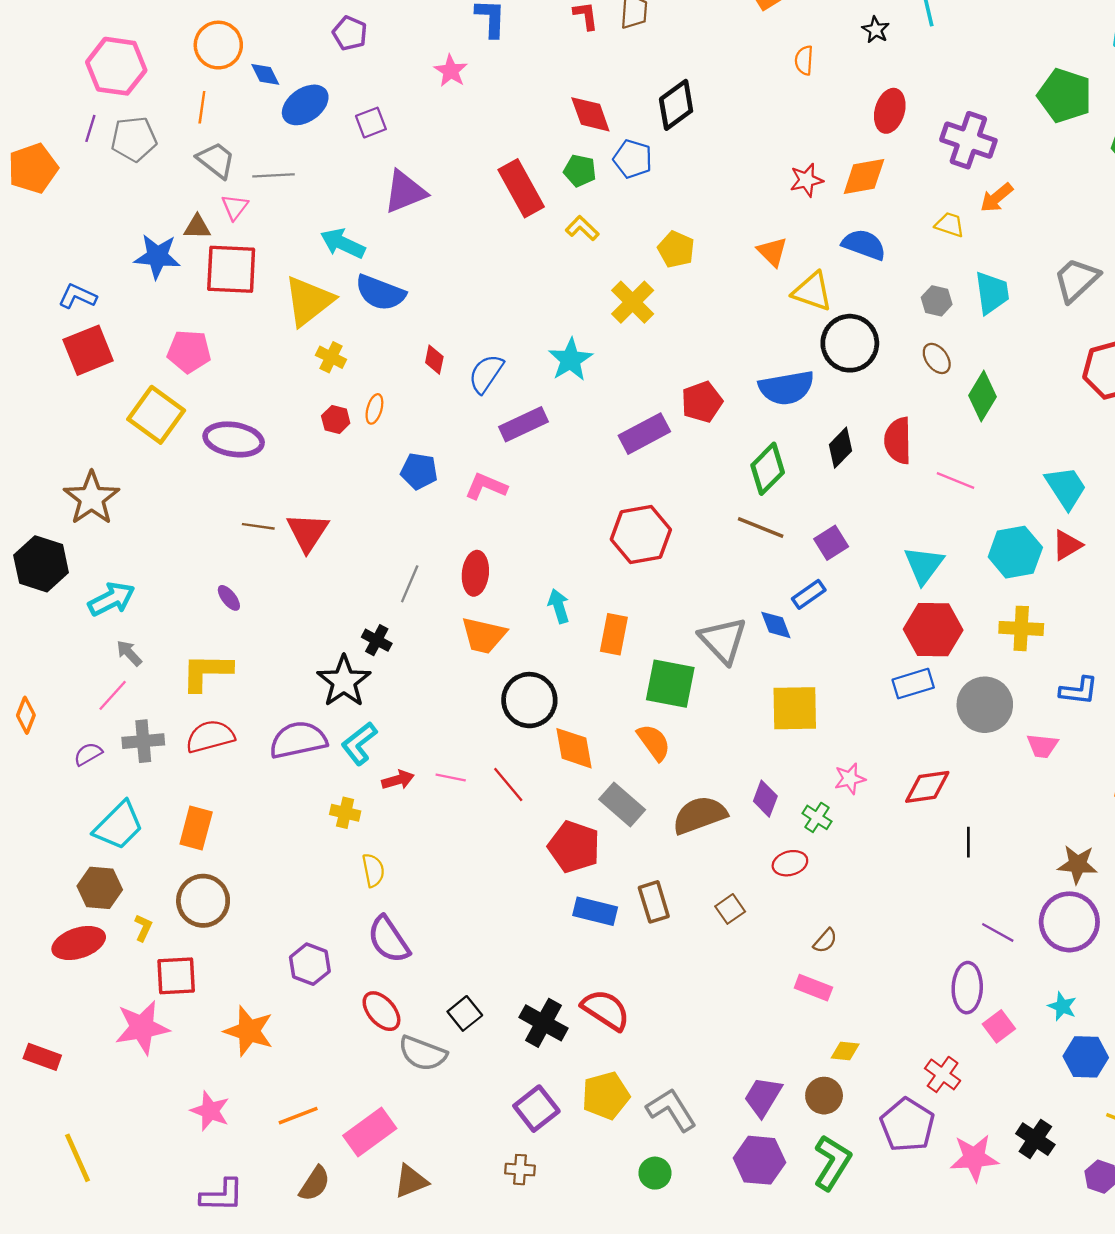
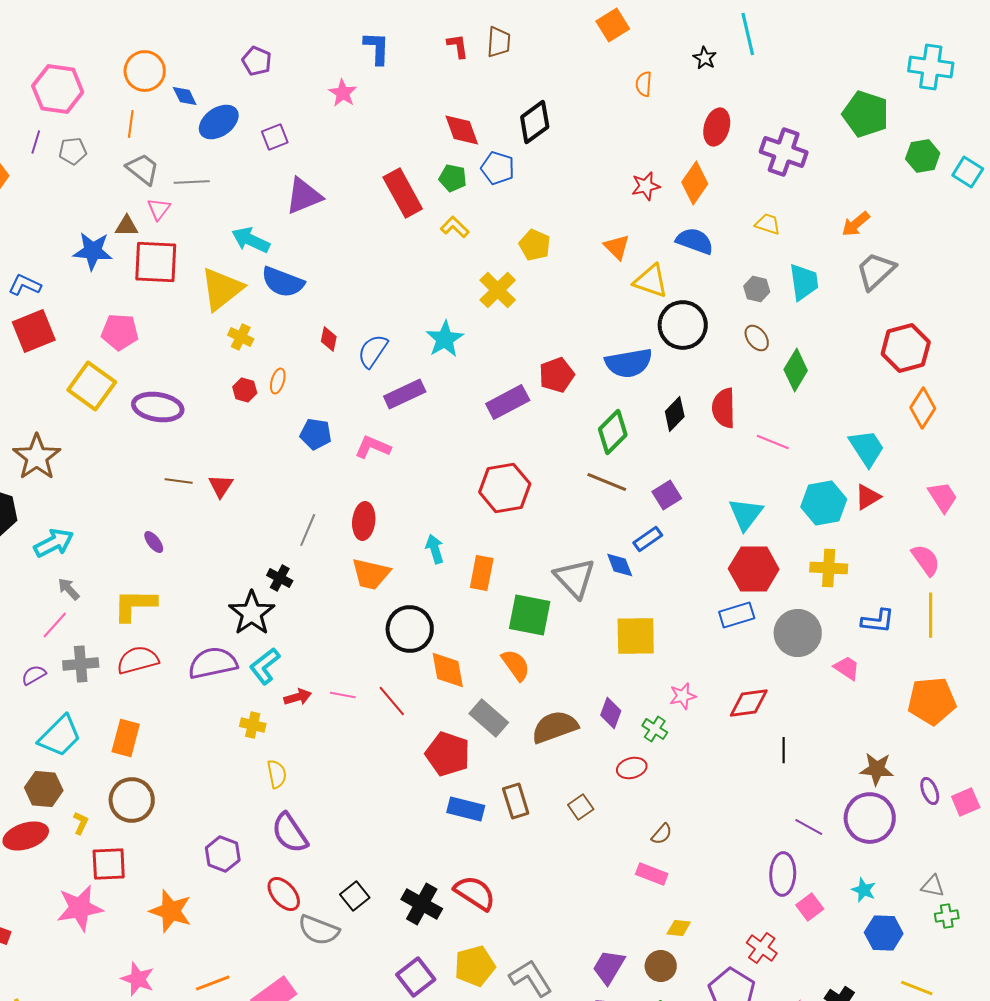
gray pentagon: (134, 139) -> (73, 151), size x0.7
orange diamond: (864, 177) -> (695, 183), turned -45
orange arrow: (997, 198) -> (856, 224), moved
red triangle: (308, 532) -> (221, 486), size x0.7
pink trapezoid: (1042, 746) -> (847, 668), turned -152

